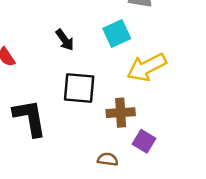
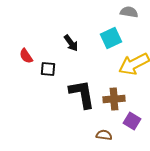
black square: (79, 88) -> (48, 69), moved, size x0.6
black L-shape: (30, 118) -> (82, 94), moved

